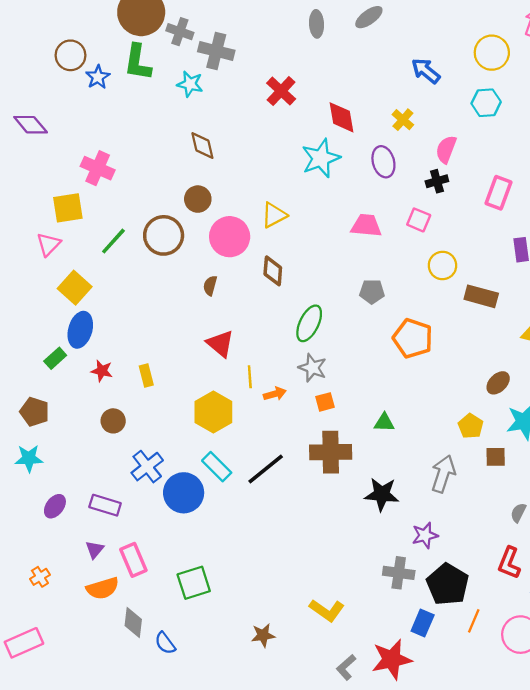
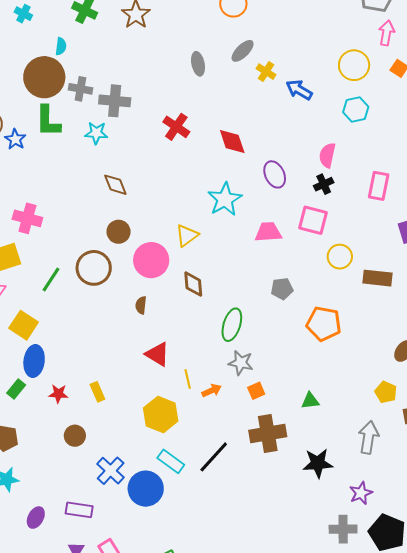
yellow cross: (403, 120) -> (266, 72), moved
cyan star: (321, 158) -> (225, 199), moved
pink square: (419, 220) -> (313, 220), size x1.4

